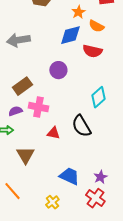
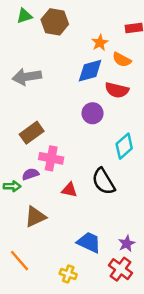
purple circle: (58, 70) -> (93, 113), moved
purple semicircle: (15, 111) -> (30, 174), moved
brown triangle: (25, 155) -> (35, 217), turned 36
yellow cross: (52, 202) -> (68, 274), turned -32

